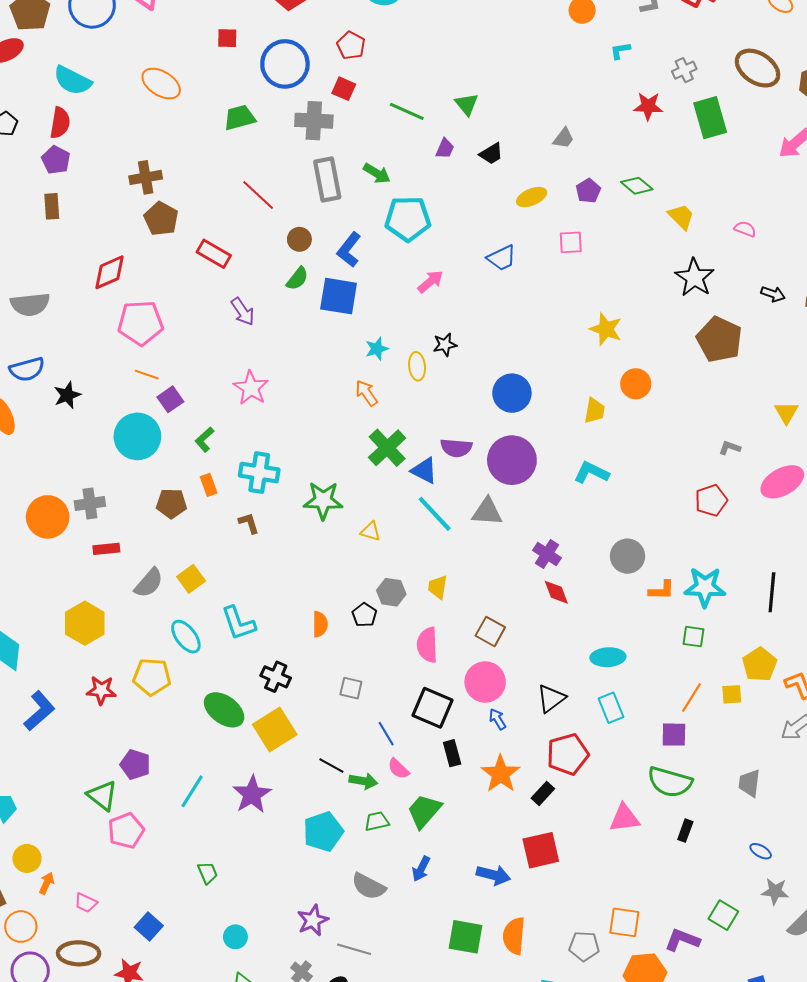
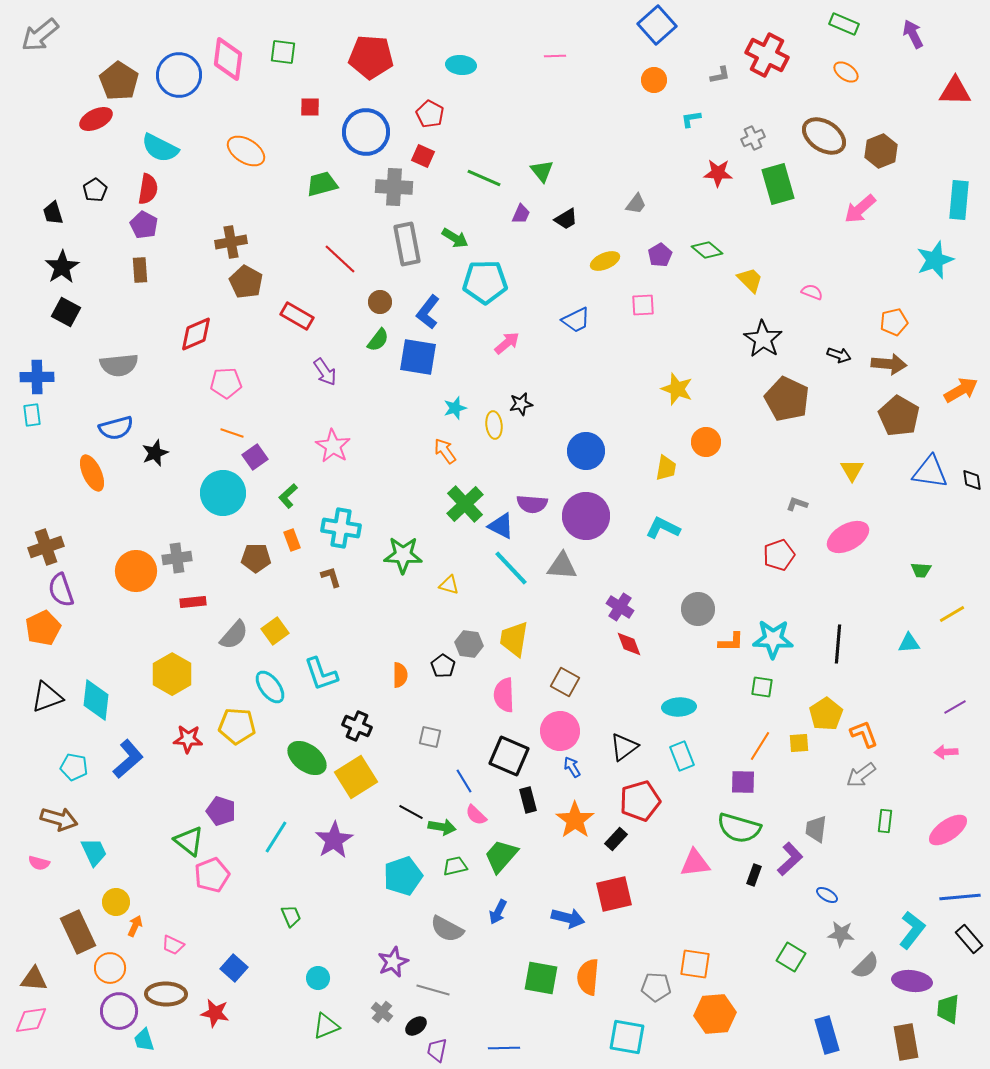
pink pentagon: (140, 323) -> (226, 383), size x0.7
yellow trapezoid: (438, 587) -> (514, 639), size x1.5
purple L-shape: (682, 940) -> (790, 859), moved, turned 116

